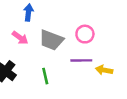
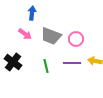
pink circle: (85, 34) -> (76, 39), moved
purple line: (81, 60) -> (72, 63), moved

